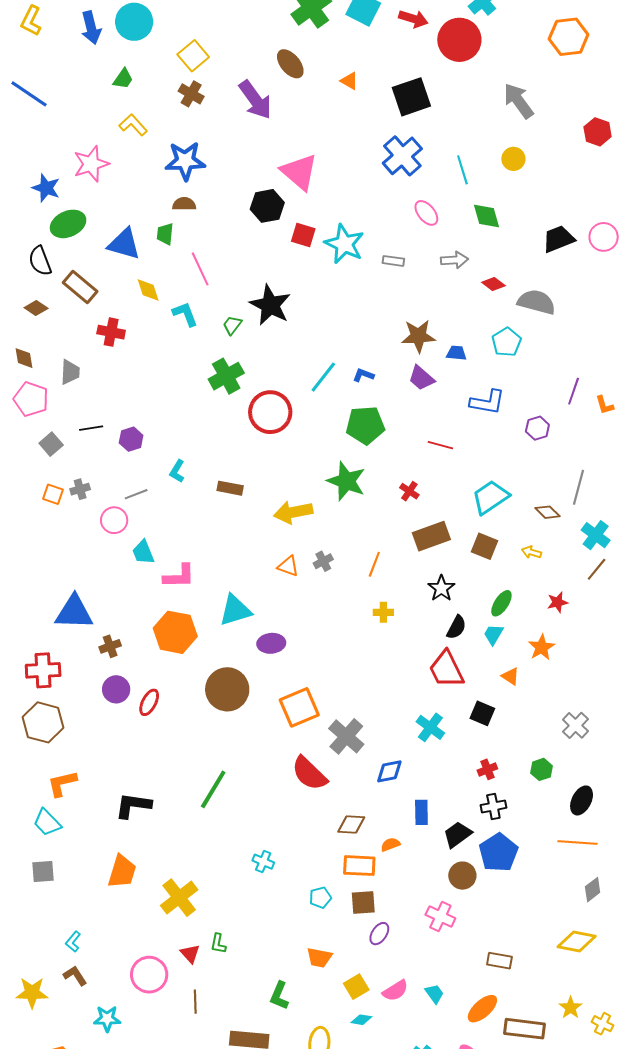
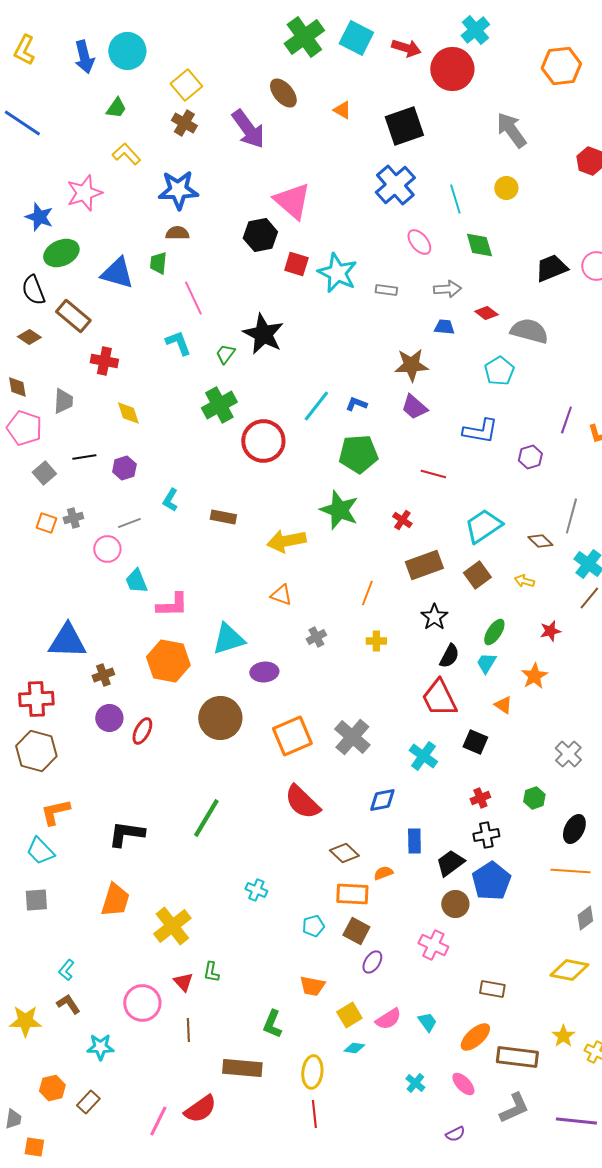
yellow diamond: (148, 290) -> (128, 413), moved
blue trapezoid: (456, 353) -> (444, 327), moved
brown square: (484, 546) -> (477, 575), turned 32
gray cross: (323, 561) -> (316, 637), moved
gray cross: (346, 736) -> (352, 737), moved
brown diamond: (351, 824) -> (344, 853), turned 40
brown square: (363, 903) -> (356, 931), turned 32

